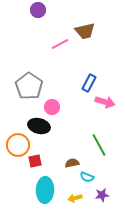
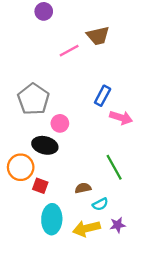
red square: (35, 161) -> (40, 186), turned 32
cyan semicircle: (87, 177) -> (100, 204), turned -48
yellow arrow: (75, 198) -> (86, 228), size x1.6

